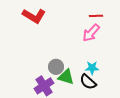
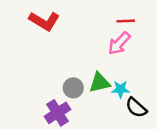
green triangle: (66, 77) -> (99, 83), moved, turned -30
black semicircle: (88, 82) -> (136, 108), moved

